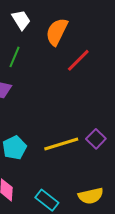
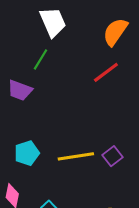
white trapezoid: (21, 20) -> (53, 22), size x1.4
orange semicircle: (57, 32) -> (115, 32), moved

